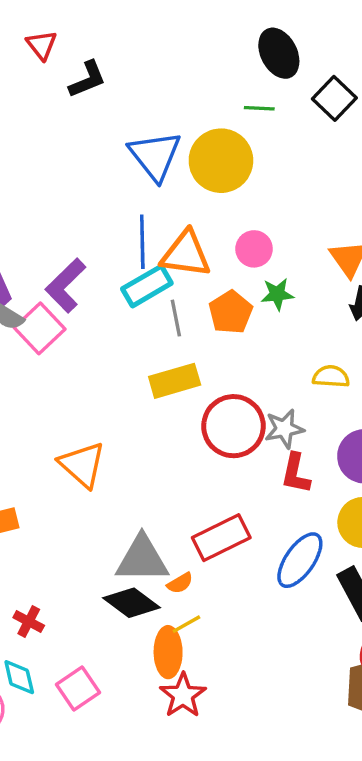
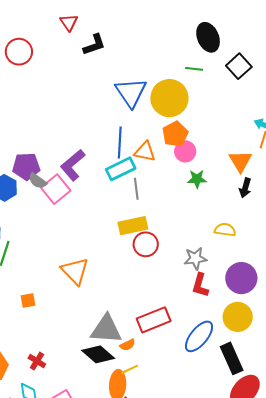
orange triangle: (186, 254) -> (145, 152), size x0.7
orange pentagon: (231, 312) -> (175, 134), moved
red circle: (233, 426) -> (146, 244), moved, size x0.7

